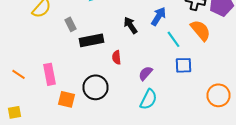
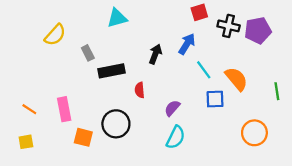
black arrow: (130, 25) -> (155, 54), turned 54
orange semicircle: (200, 30) -> (236, 79), moved
yellow square: (14, 112) -> (26, 142), moved

